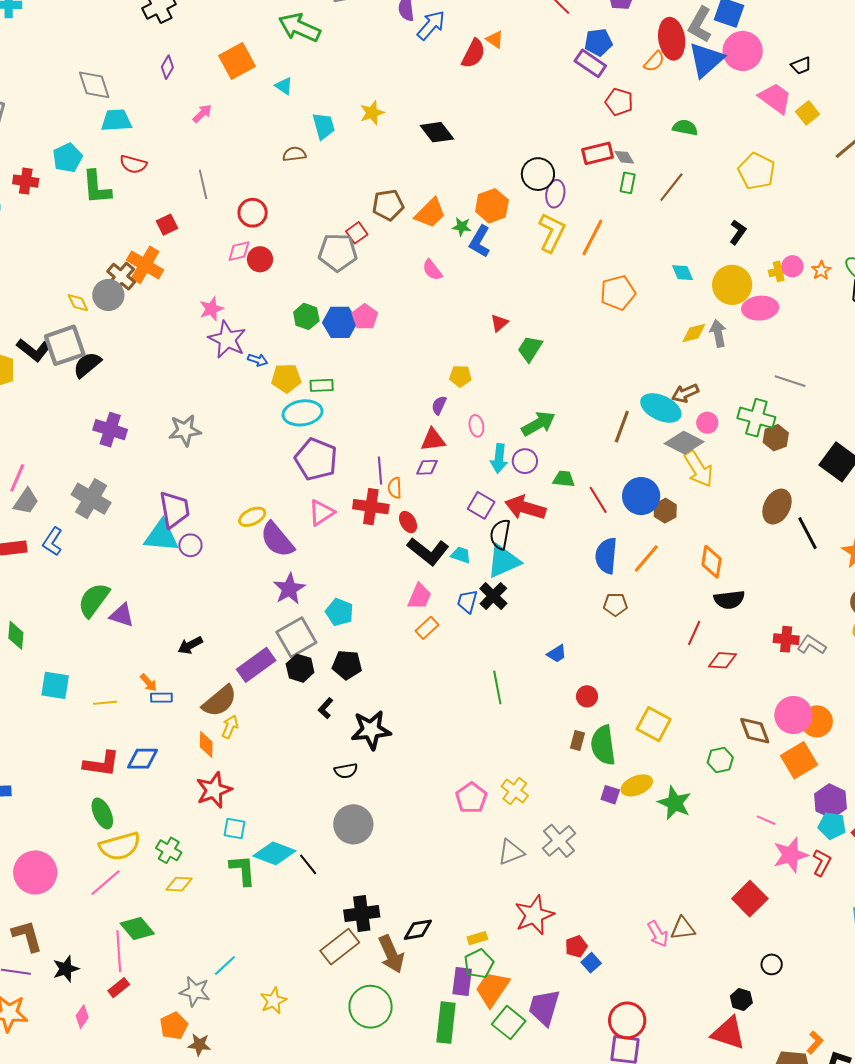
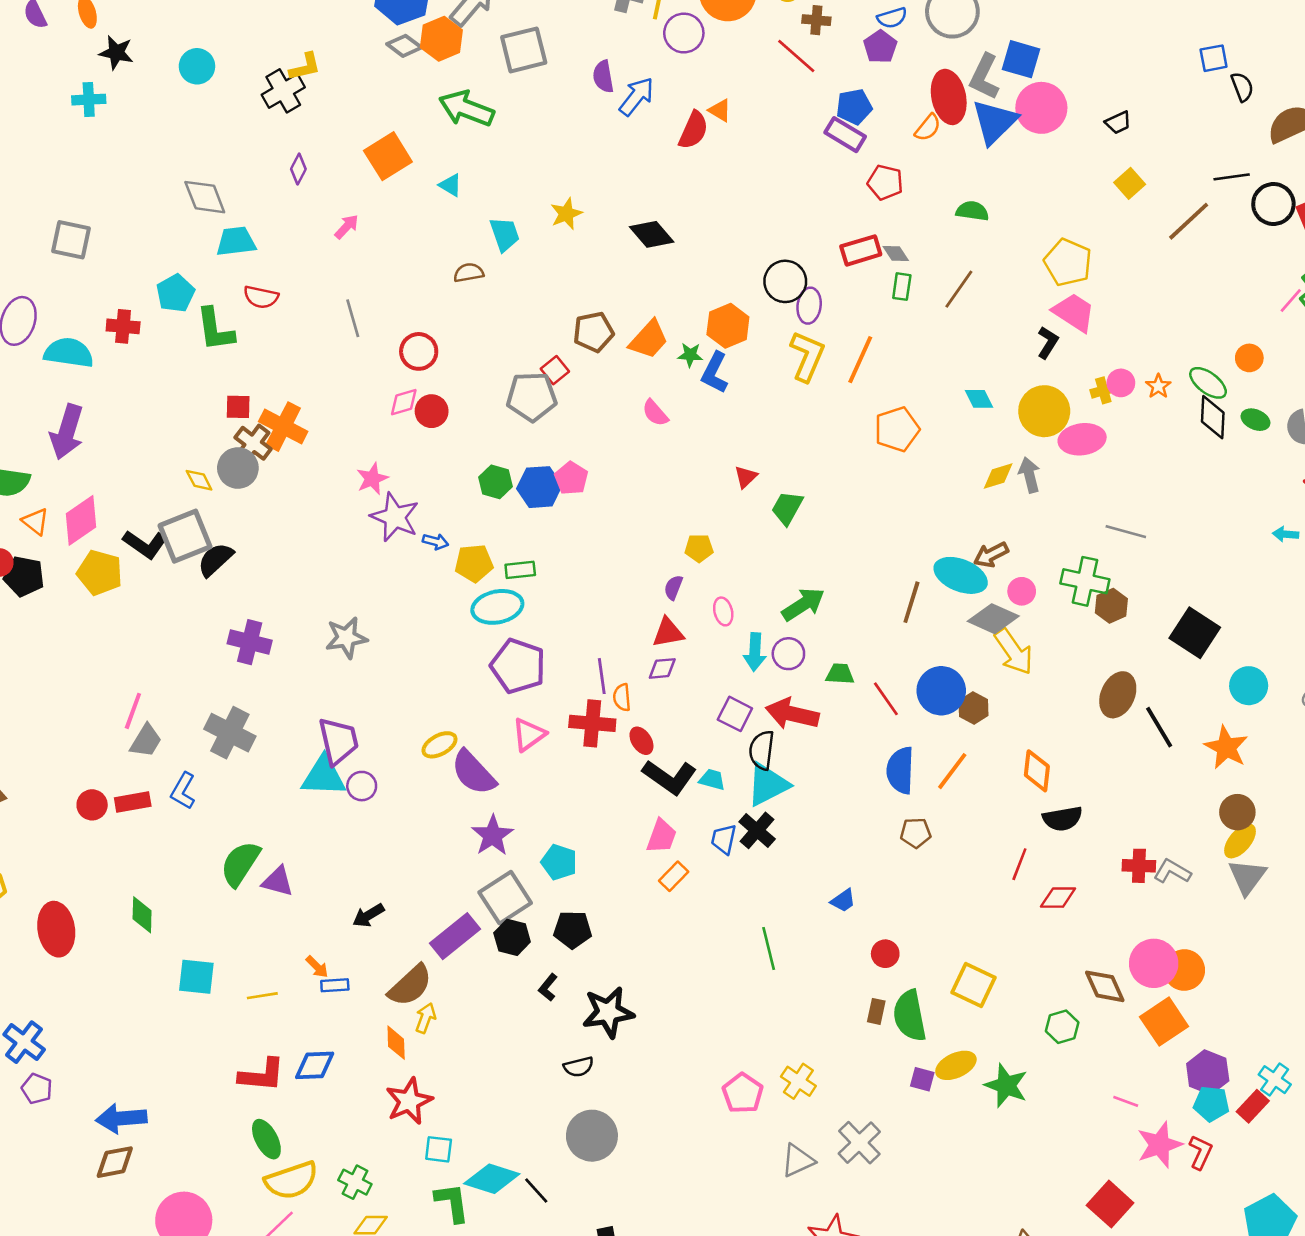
pink trapezoid: (775, 98) -> (1074, 312), moved
red square: (167, 225) -> (238, 407), moved, turned 30

